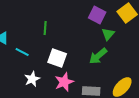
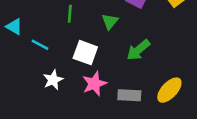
green triangle: (108, 34) -> (110, 22), moved

